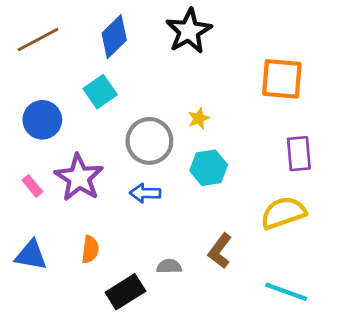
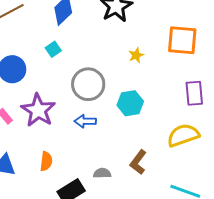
cyan square: (100, 92) -> (53, 49), size x0.7
yellow star: (199, 118) -> (136, 55), moved

